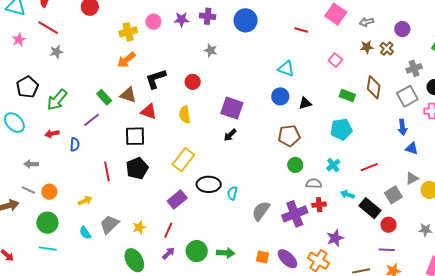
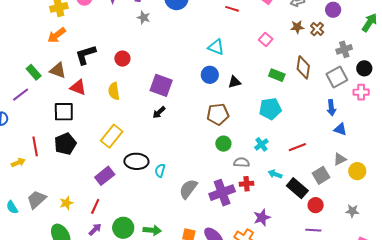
gray star: (211, 50) -> (144, 17), moved
yellow arrow: (85, 201) -> (18, 163), moved

